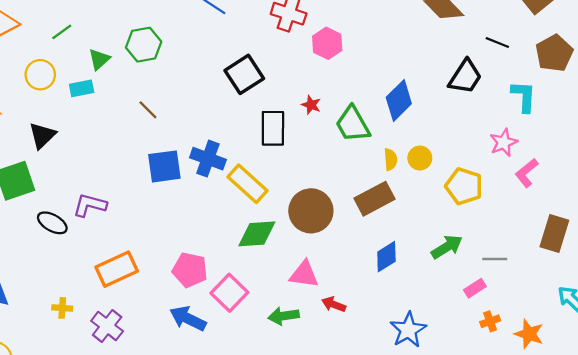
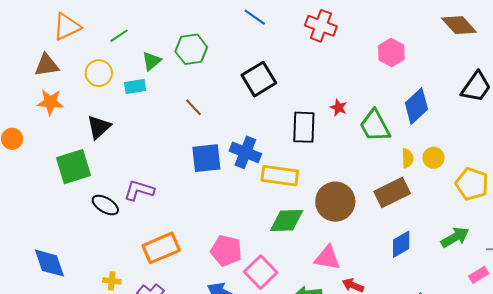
pink hexagon: (327, 43) -> (391, 52), moved
black square: (244, 74) -> (259, 79), moved
yellow rectangle: (248, 184) -> (280, 176), turned -36

